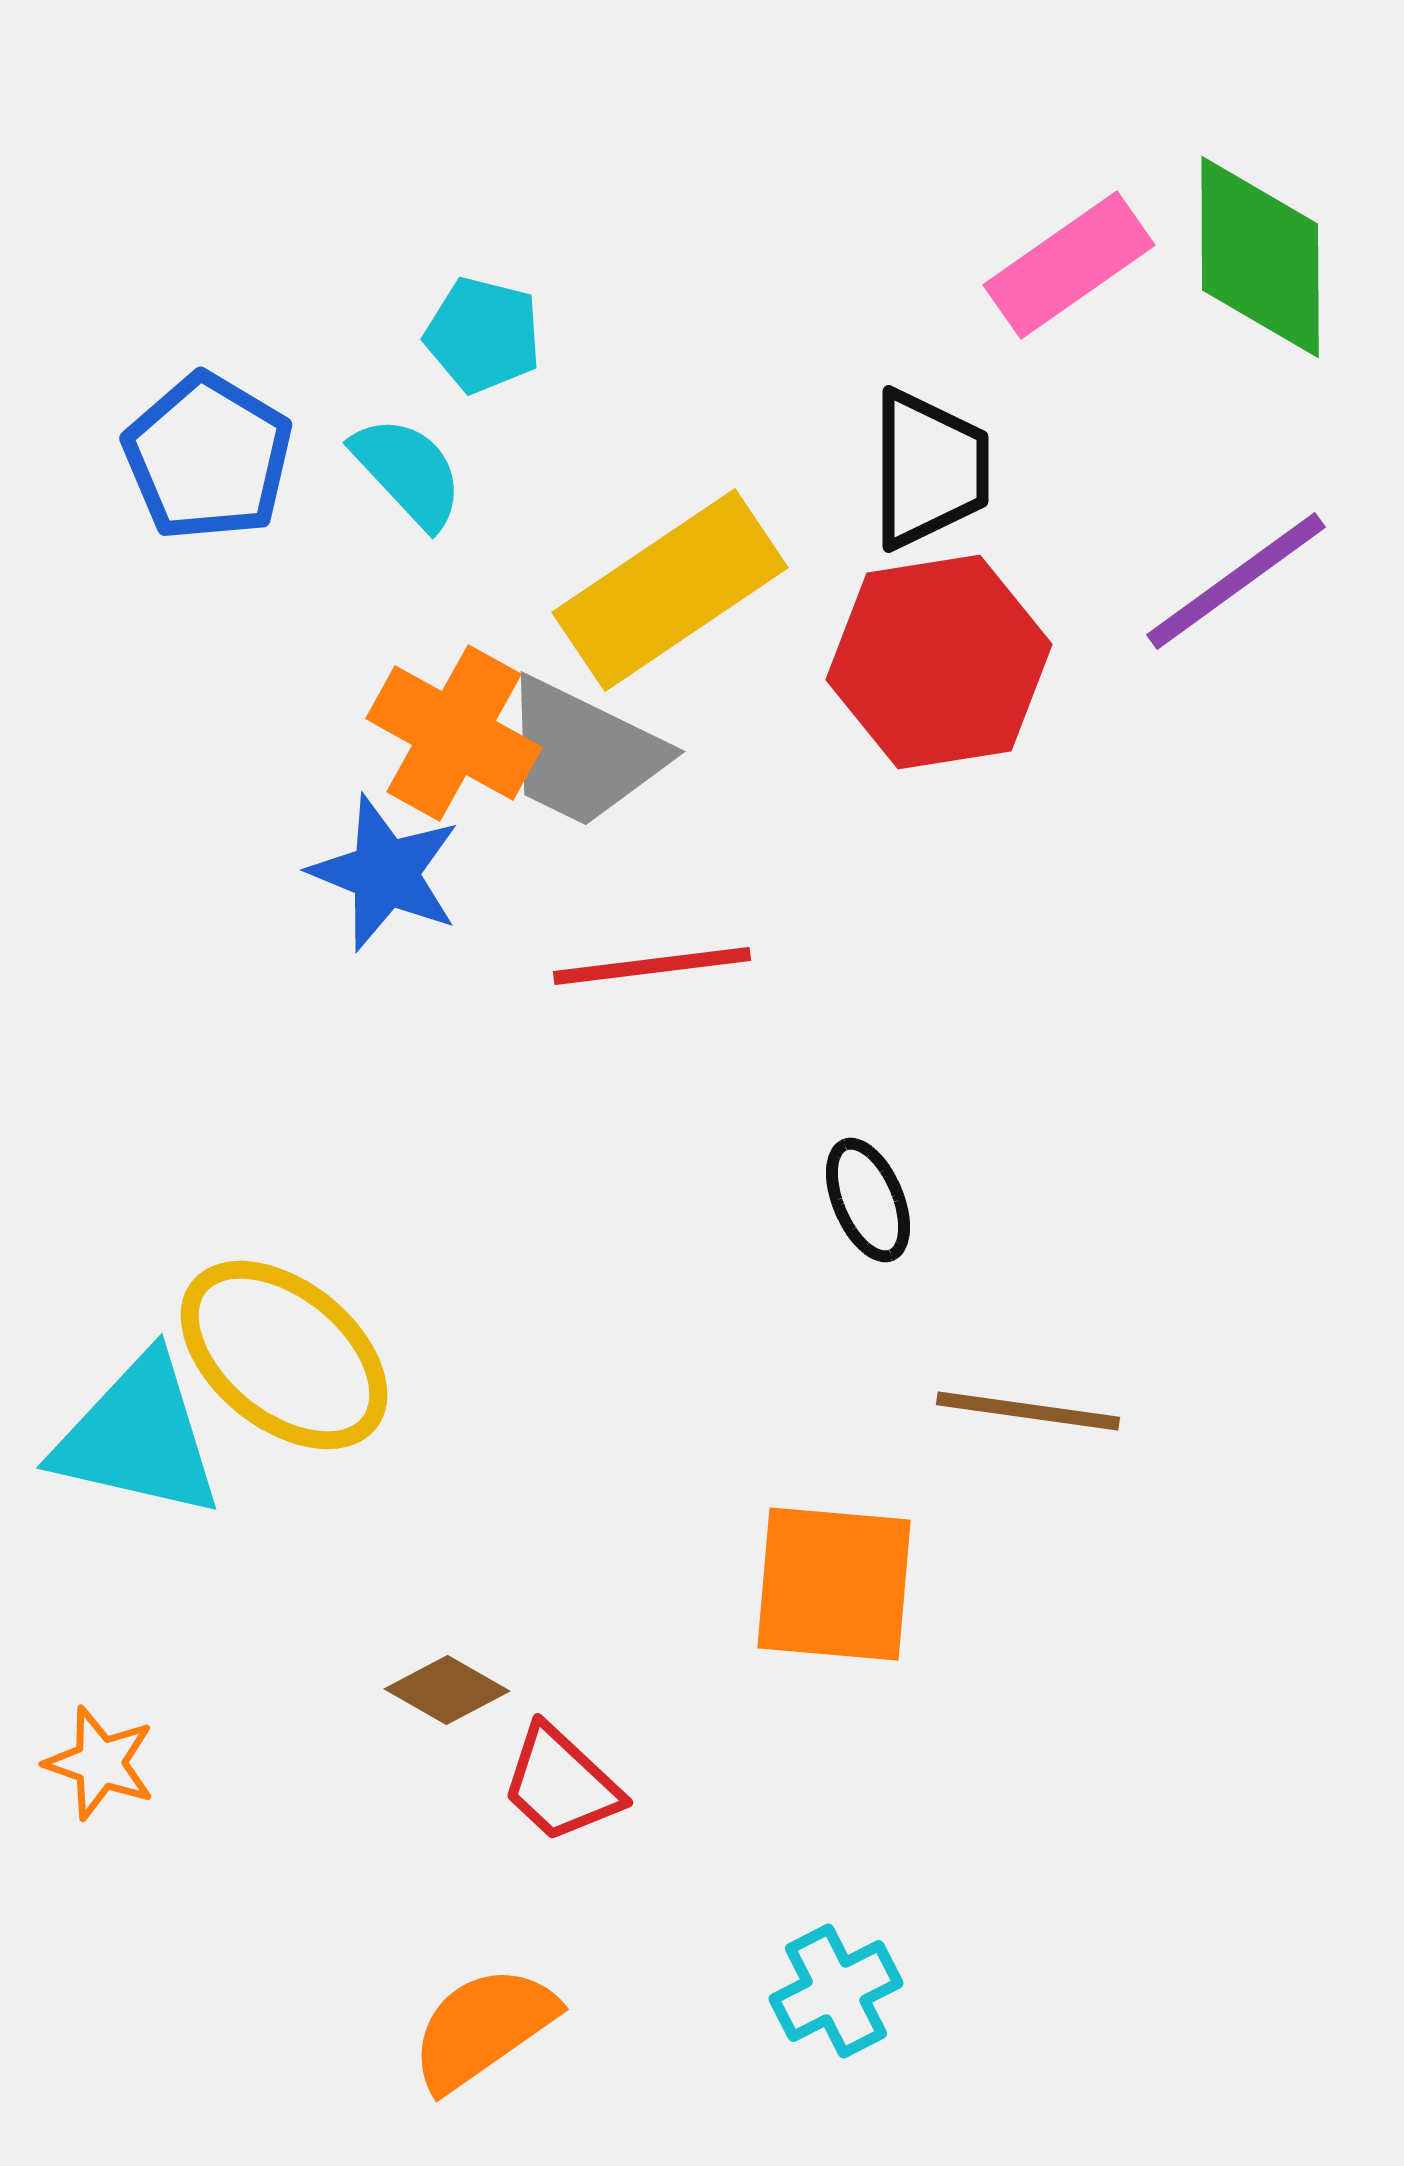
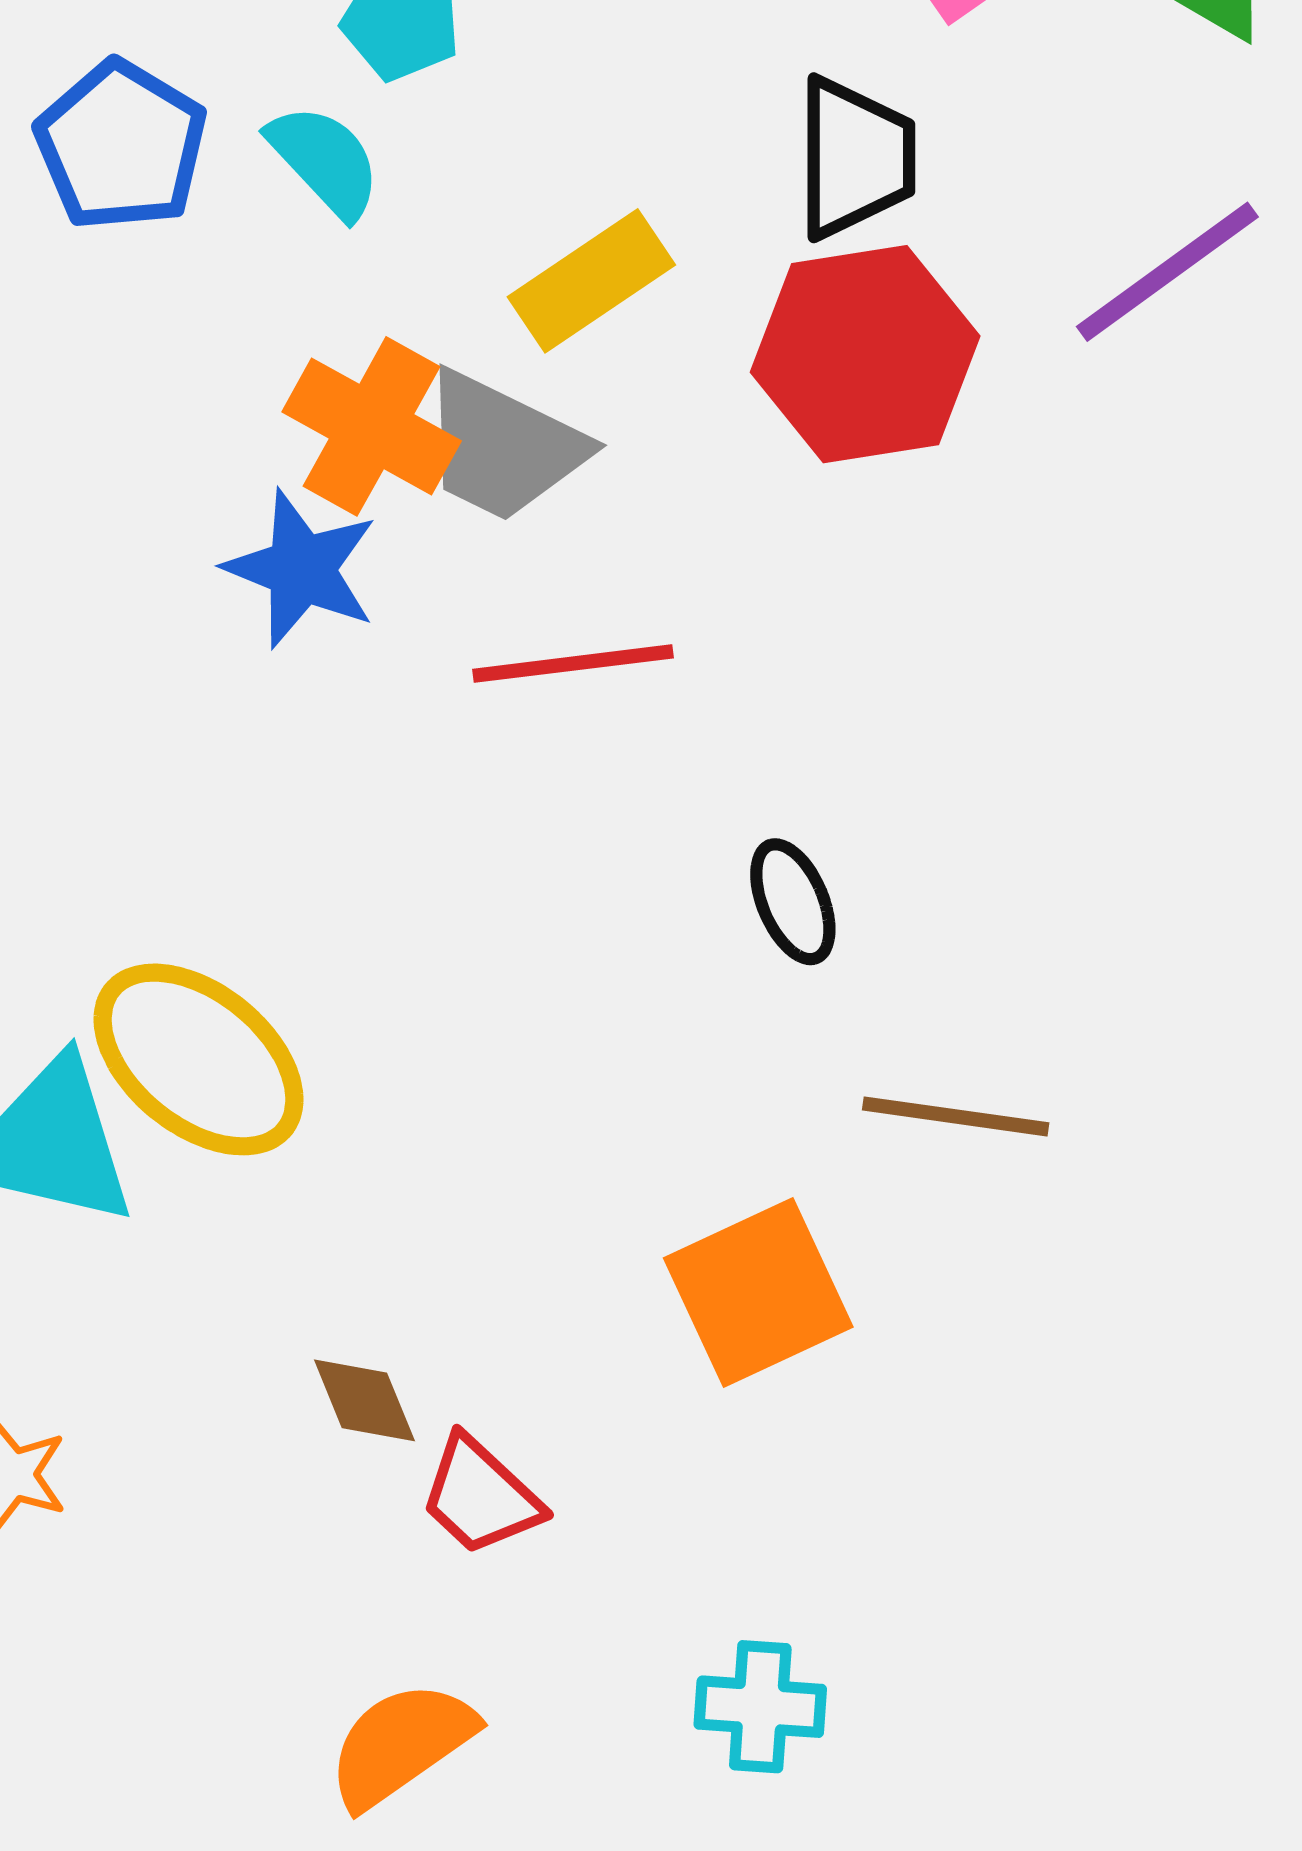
yellow rectangle: (670, 590) -> (591, 281), size x0.7
orange square: (834, 1584) -> (758, 1293), turned -30
brown diamond: (447, 1690) -> (364, 1400), turned 38
cyan cross: (836, 1991) -> (760, 1707), turned 31

